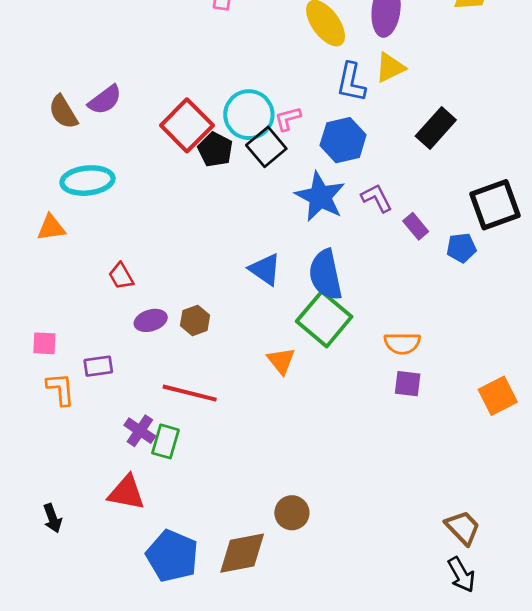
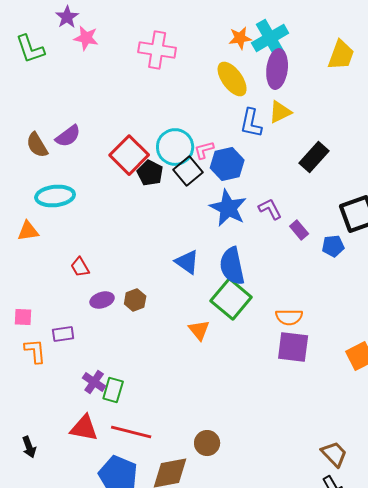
blue hexagon: (343, 140) -> (227, 164), moved
purple square: (408, 384) -> (293, 347), size x1.6
red line: (190, 393) -> (131, 432), moved

